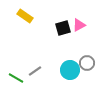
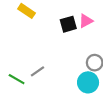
cyan circle: (70, 70) -> (88, 82), moved

